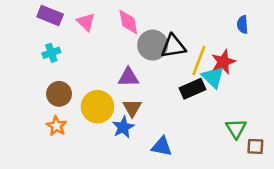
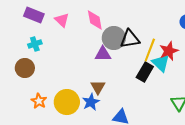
purple triangle: (128, 77) -> (103, 54), moved
black rectangle: (192, 89) -> (145, 72), turned -36
brown circle: (59, 94) -> (25, 68), moved
yellow circle: (98, 107) -> (67, 102), moved

